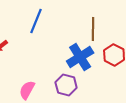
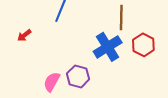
purple hexagon: (66, 85) -> (78, 76), moved

